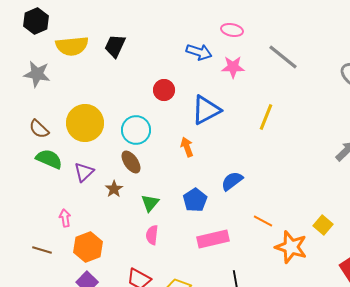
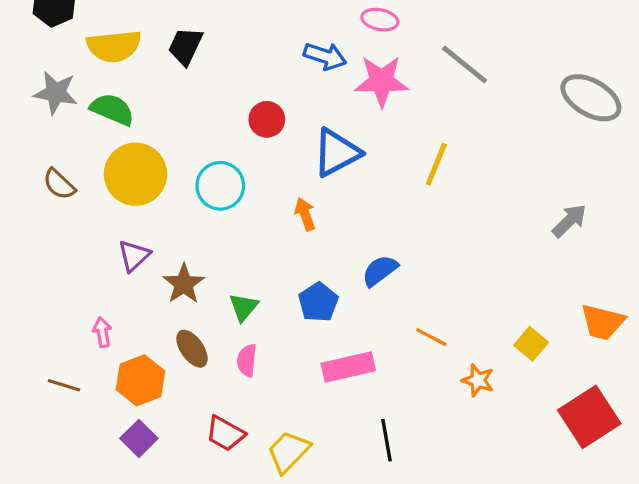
pink star: (233, 67) -> (381, 81), size x1.4
green semicircle: (49, 159) -> (112, 109), moved
brown ellipse: (131, 162) -> (192, 349), moved
brown star: (114, 189) -> (184, 284), size x1.4
orange star: (291, 247) -> (478, 380), size x0.6

